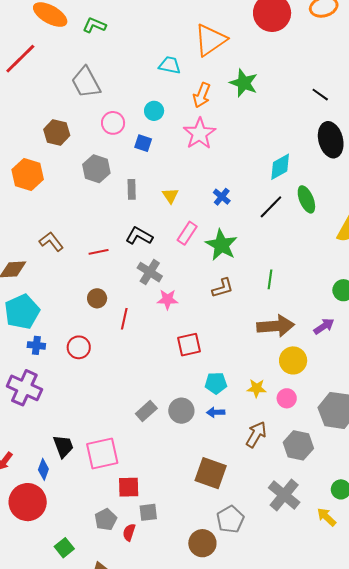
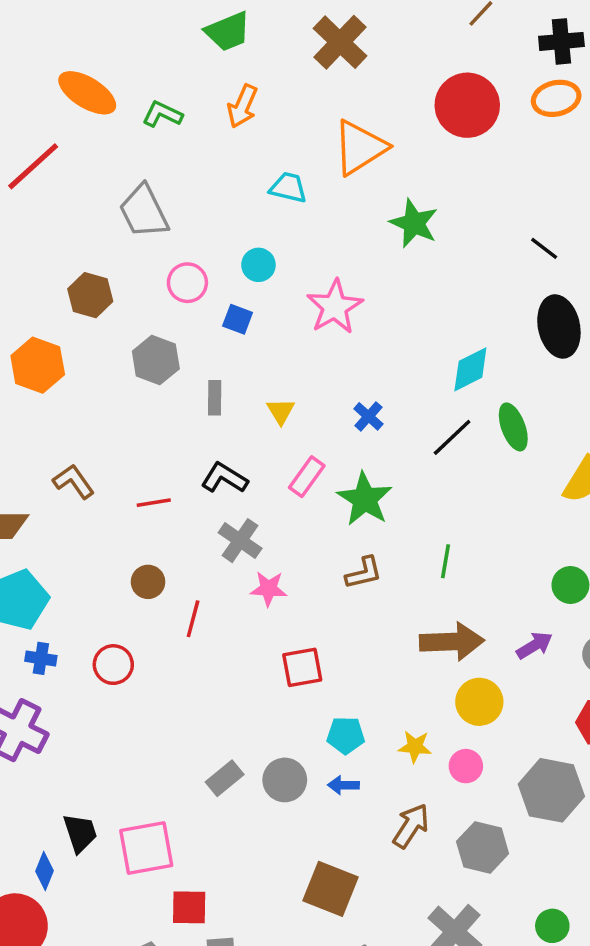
orange arrow: (202, 95) -> (242, 106), moved

